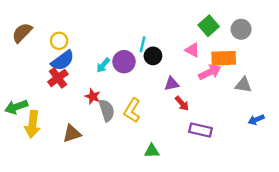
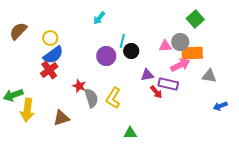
green square: (209, 26) -> (195, 19), moved
gray circle: (241, 29) -> (180, 42), moved
pink triangle: (192, 50) -> (165, 46), turned -32
cyan arrow: (103, 65) -> (99, 18), moved
purple rectangle: (200, 130) -> (168, 84), moved

